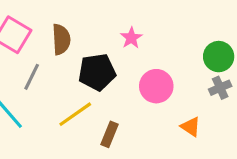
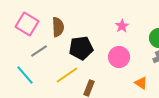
pink star: (131, 38) -> (122, 26), moved
gray line: (32, 77) -> (39, 51), turned 30

